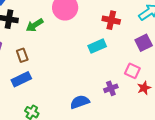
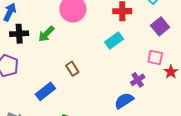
brown rectangle: (22, 55) -> (72, 69), moved
blue semicircle: (80, 102) -> (124, 101), moved

